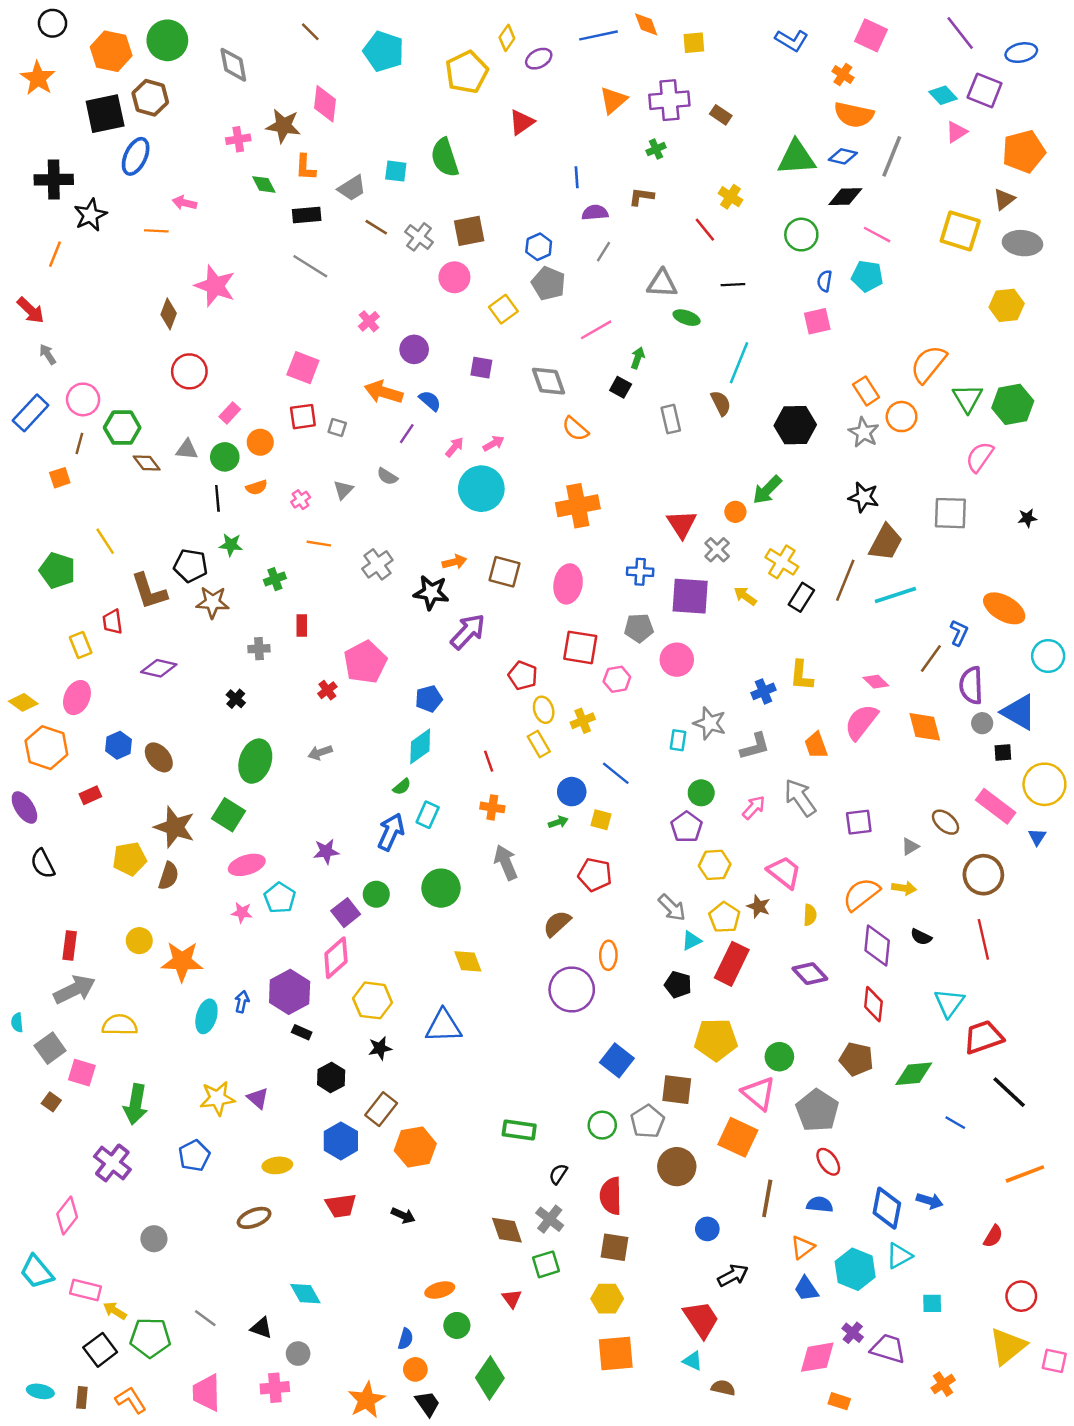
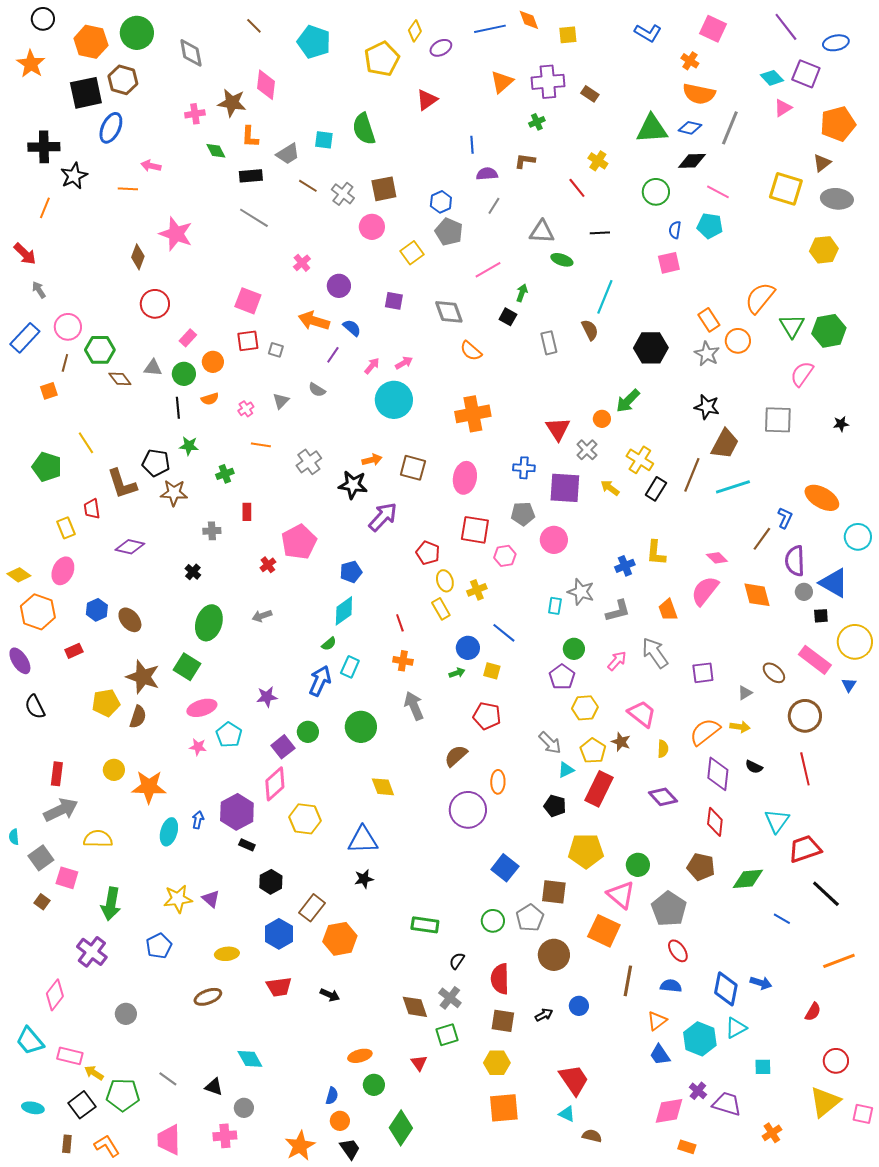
black star: (380, 1048) -> (364, 879), moved
black arrow: (733, 1275) -> (544, 1015), moved, size x0.7
cyan ellipse: (40, 1391) -> (33, 1108), moved

